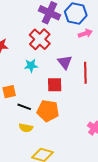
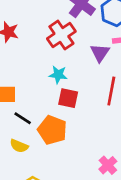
purple triangle: (65, 62) -> (100, 53), moved
cyan star: (31, 66) -> (58, 75), moved

